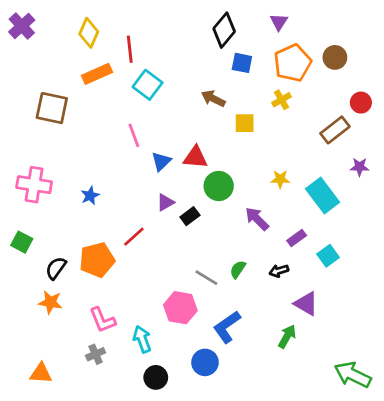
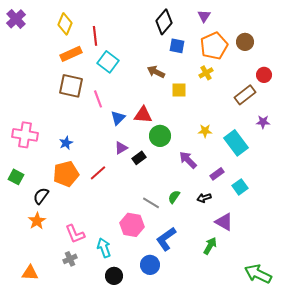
brown square: (52, 108) -> (71, 86), moved
orange pentagon: (97, 260) -> (66, 174), moved
orange star: (50, 302) -> (37, 221), turned 30

